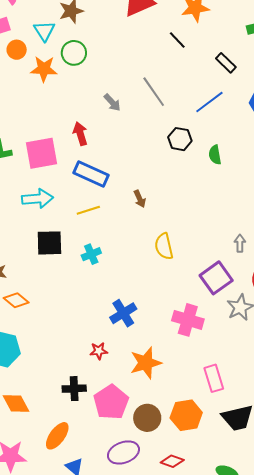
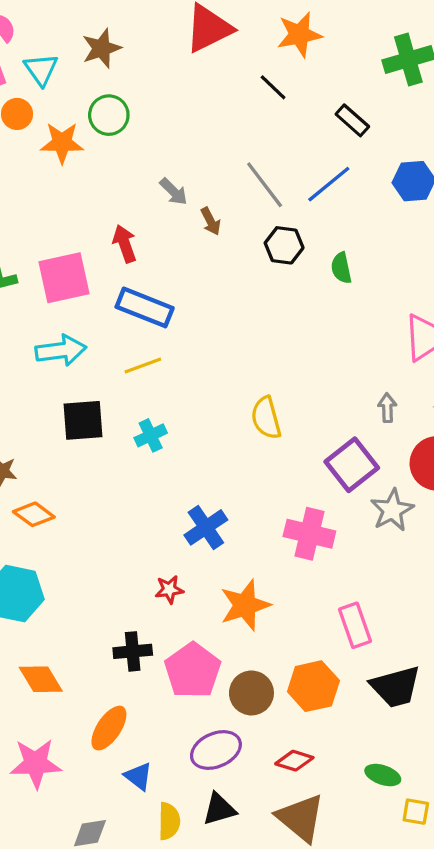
cyan triangle: (44, 31) -> (41, 69), moved
gray line: (154, 92) -> (265, 185), moved
brown arrow: (140, 199) -> (211, 221), moved

